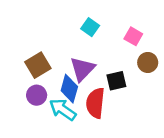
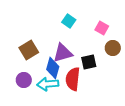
purple triangle: (82, 69) -> (63, 53), turned 30
purple circle: (37, 95) -> (24, 80), moved
cyan arrow: (63, 110) -> (48, 84), turned -40

